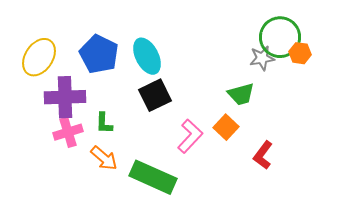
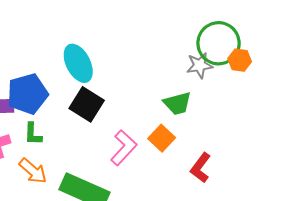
blue pentagon: (99, 54) -> (28, 94), moved, turned 30
black square: (155, 95) -> (87, 104), turned -32

